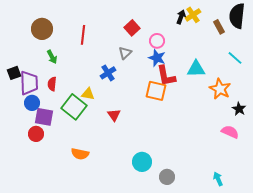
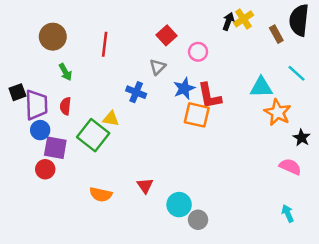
blue star: (157, 58) -> (184, 88), moved, turned 30
cyan triangle: (196, 69) -> (261, 87), moved
blue cross: (108, 73) -> (136, 92), turned -35
red triangle: (114, 115) -> (145, 186), moved
gray circle: (167, 177) -> (198, 220), moved
cyan arrow: (218, 179) -> (288, 213), moved

